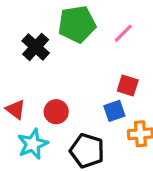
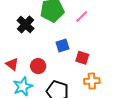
red square: (128, 86) -> (82, 58), moved
blue square: (114, 111) -> (62, 46), moved

